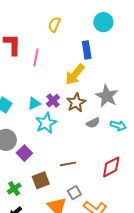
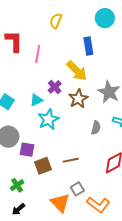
yellow arrow: (75, 75) -> (77, 71), turned -85
purple cross: (53, 101) -> (55, 87), moved
gray semicircle: (93, 123) -> (96, 128), moved, turned -48
purple square: (24, 153) -> (27, 150), turned -35
brown square: (41, 180) -> (43, 166), moved

